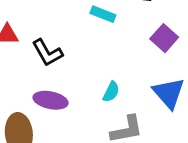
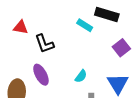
purple ellipse: (51, 100) -> (41, 75), turned 40

